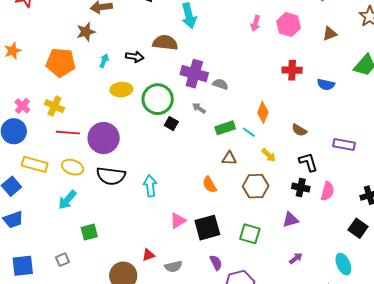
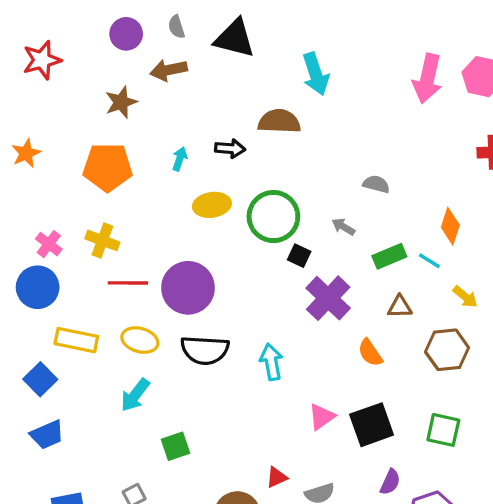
pink arrow: (255, 23) -> (427, 78), size x1.8
brown star: (86, 32) -> (121, 102), moved
purple cross: (194, 74) -> (328, 298), moved, turned 32
purple semicircle: (216, 263) -> (390, 482), turned 56

